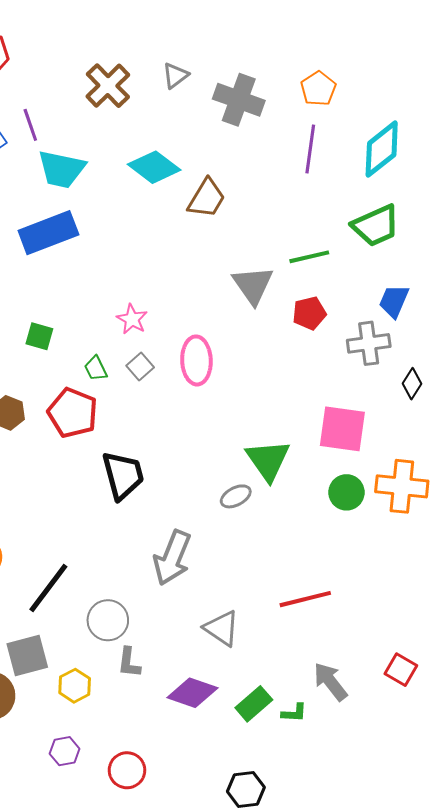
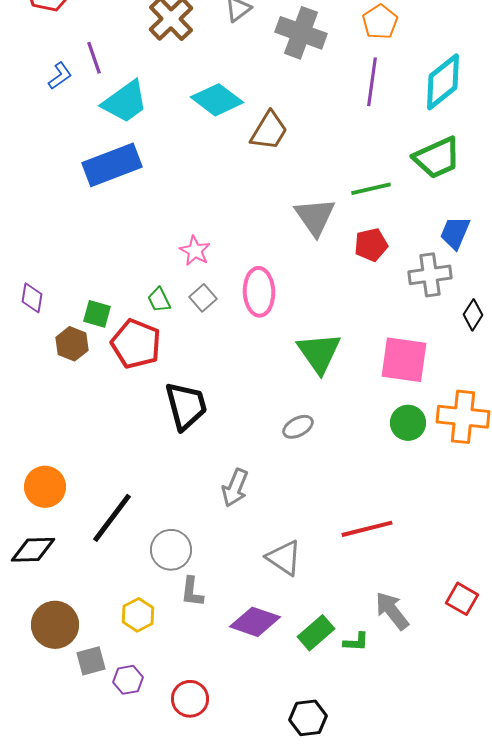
cyan trapezoid: (62, 169) -> (125, 102), turned -48
green square: (39, 336) -> (97, 314), moved
green triangle: (268, 460) -> (319, 353), moved
gray arrow: (172, 558) -> (235, 488), size x0.7
gray square: (27, 655) -> (91, 661), moved, size x0.7

